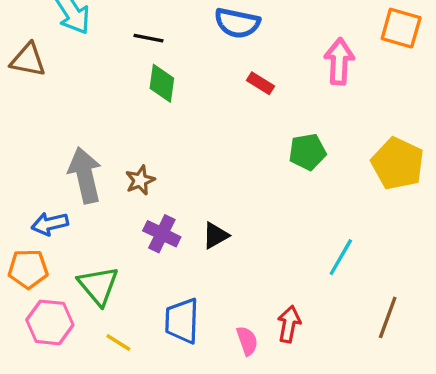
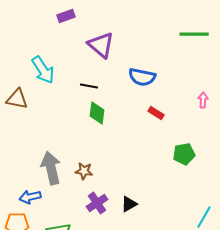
pink arrow: (339, 62) -> (203, 100), size x0.6
brown star: (140, 180) -> (84, 171), turned 30
purple cross: (162, 234) -> (97, 203), turned 30

